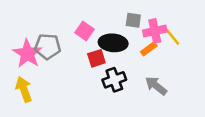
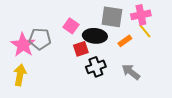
gray square: (133, 20) -> (112, 17), size x1.6
pink cross: (155, 31) -> (141, 15), moved
yellow arrow: (24, 89) -> (20, 75), turned 30

